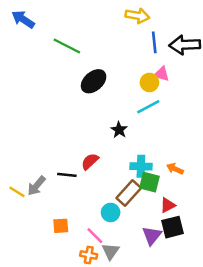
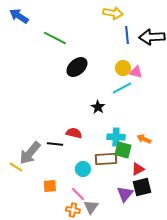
pink triangle: (162, 74) -> (136, 72), moved
red semicircle: (90, 161) -> (74, 133), turned 56
gray arrow: (36, 186) -> (30, 153), size x1.4
yellow line: (17, 192) -> (16, 167), moved
brown rectangle: (129, 193) -> (106, 159), turned 45
cyan circle: (111, 212) -> (83, 169), moved

